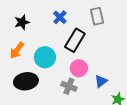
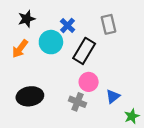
black star: (22, 22) -> (27, 19), moved
orange arrow: (17, 50) -> (20, 49), moved
cyan circle: (45, 57) -> (51, 42), moved

